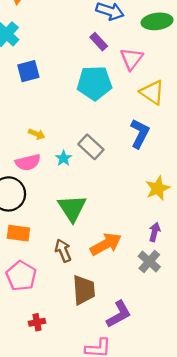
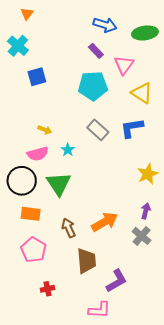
blue L-shape: (140, 134) -> (132, 128), turned -125
gray rectangle: (91, 147) -> (98, 130), moved
green triangle: (72, 208) -> (59, 184), moved

